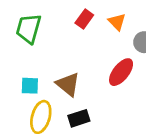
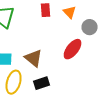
red rectangle: (84, 19) -> (46, 10), turned -40

